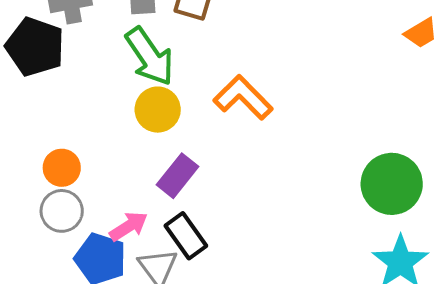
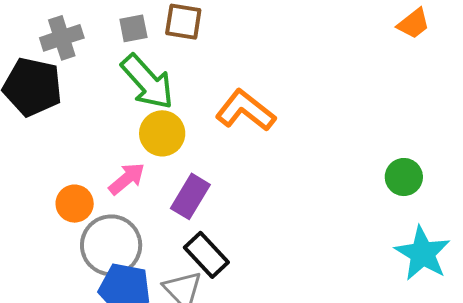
green circle: (392, 184) -> (404, 177), size x0.6
gray circle: (62, 211) -> (111, 245), moved, size x1.4
pink arrow: (129, 226) -> (127, 179), moved

